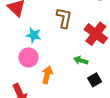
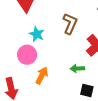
green arrow: (81, 60) -> (77, 69), turned -32
black square: (95, 80) -> (87, 90), turned 32

